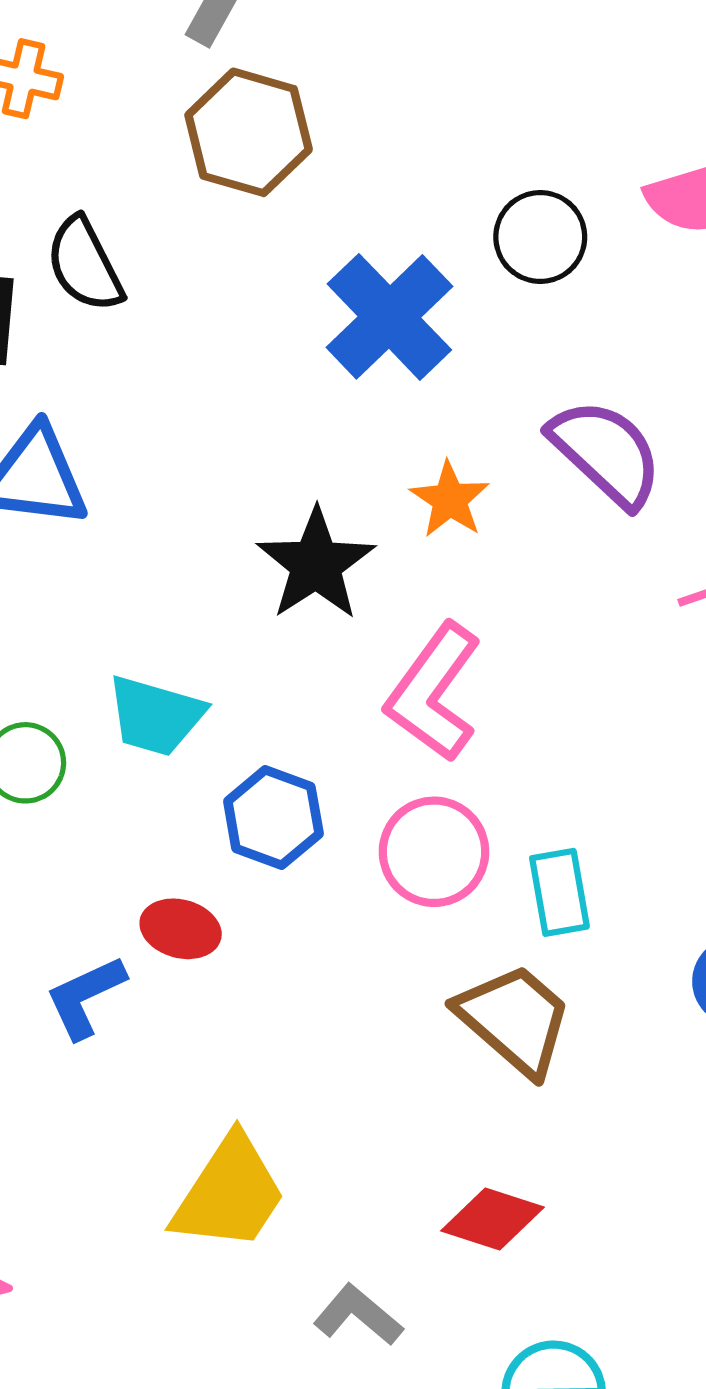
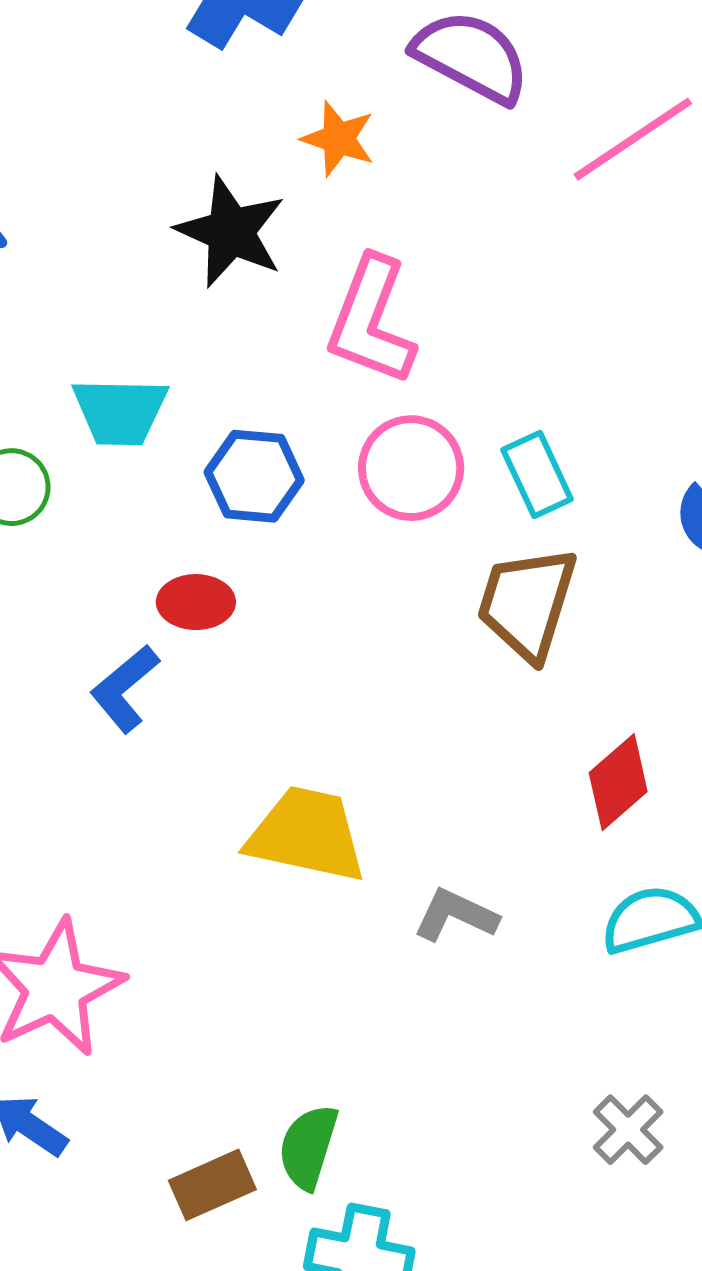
brown trapezoid: (515, 1019) -> (527, 603), turned -99
yellow trapezoid: (229, 1193) -> (307, 835), turned -96
red diamond: (493, 1219) -> (618, 782), moved, turned -44

